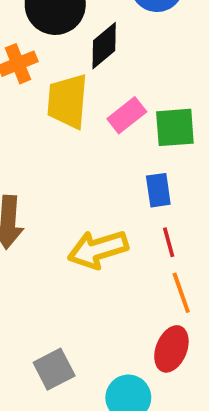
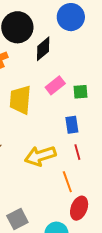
yellow trapezoid: (67, 101) -> (20, 100), moved
green square: (175, 127) -> (80, 92), size x0.7
orange line: (181, 293) -> (67, 182), moved

